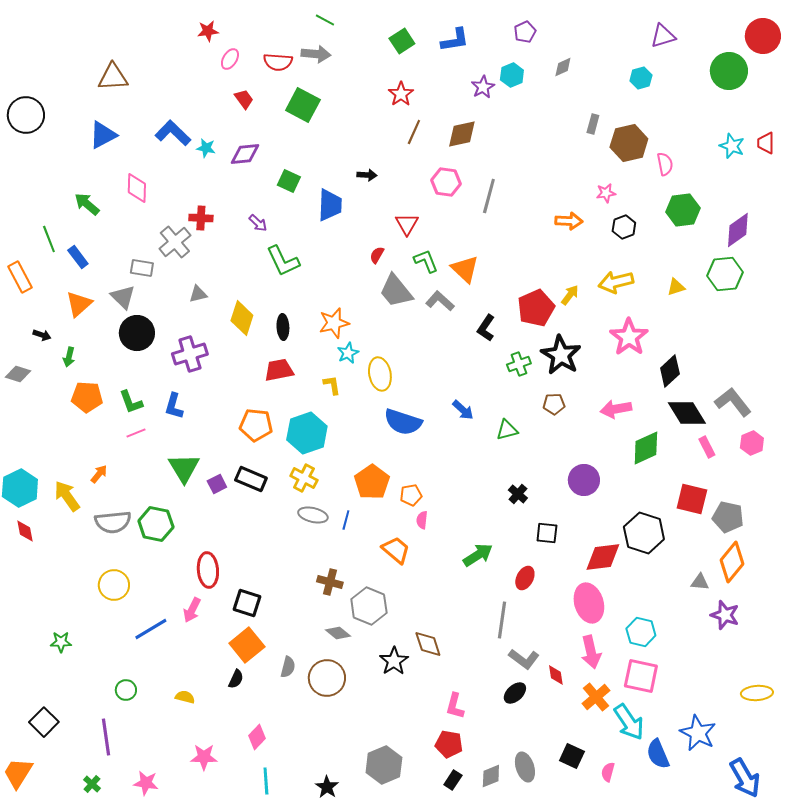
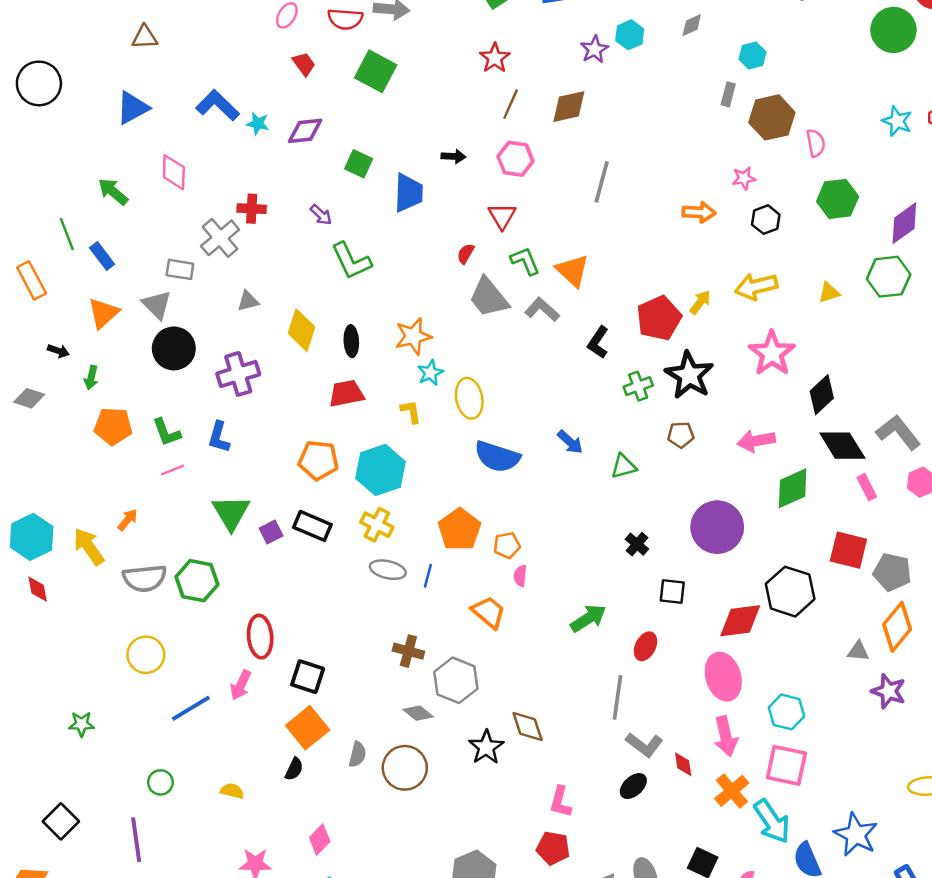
brown triangle: (113, 77) -> (145, 37), size x0.7
cyan hexagon: (641, 78) -> (752, 55), moved
pink hexagon: (446, 182) -> (515, 159), moved
purple circle: (584, 480) -> (717, 527), size x1.4

